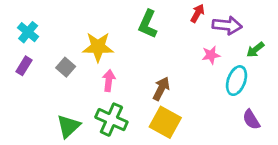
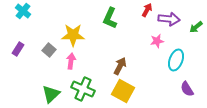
cyan cross: (28, 32) -> (23, 11), moved
green arrow: (255, 50) -> (196, 27), moved
pink arrow: (109, 81) -> (71, 61), moved

